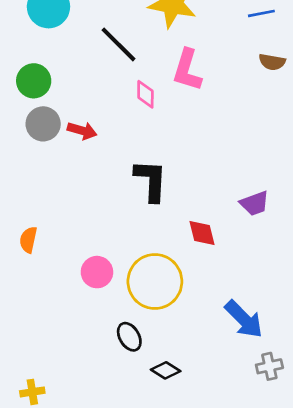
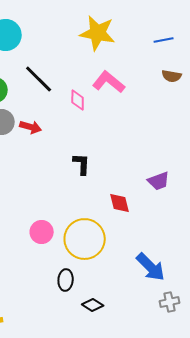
black line: (119, 44) -> (39, 79), moved
pink L-shape: (187, 70) -> (109, 82), turned 112
black L-shape: (151, 180) -> (82, 164), size x0.7
black ellipse: (129, 337) -> (66, 280), turned 35

